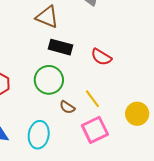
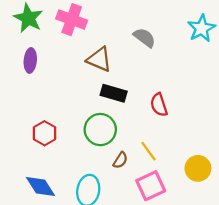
red semicircle: (101, 57) -> (159, 105), turned 40
brown semicircle: (67, 107) -> (120, 160), turned -91

